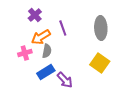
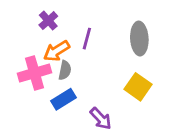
purple line: (63, 28) -> (87, 39), turned 35
pink cross: (25, 53) -> (34, 73), size x1.6
purple arrow: (65, 80) -> (101, 119), moved

